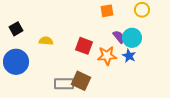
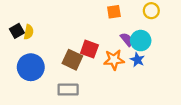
yellow semicircle: (46, 41) -> (29, 32), moved, turned 96
blue circle: (16, 62) -> (31, 67), moved
brown square: (81, 81) -> (72, 60), moved

